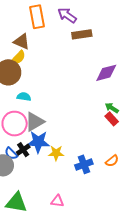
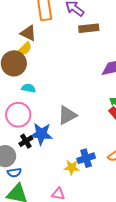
gray triangle: (35, 122) -> (67, 115), moved
blue semicircle: (11, 153) -> (14, 173), moved, turned -56
yellow star: (56, 153) -> (72, 167), moved

